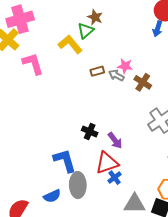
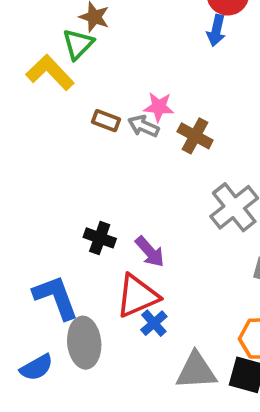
brown rectangle: (97, 71) -> (106, 121), turned 40

